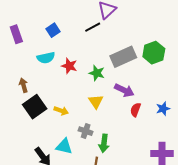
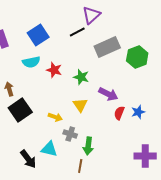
blue square: (53, 30) -> (38, 35), size x1.5
gray rectangle: (123, 57) -> (107, 47), moved
blue star: (163, 109) -> (138, 112), moved
yellow arrow: (61, 111) -> (55, 117), moved

